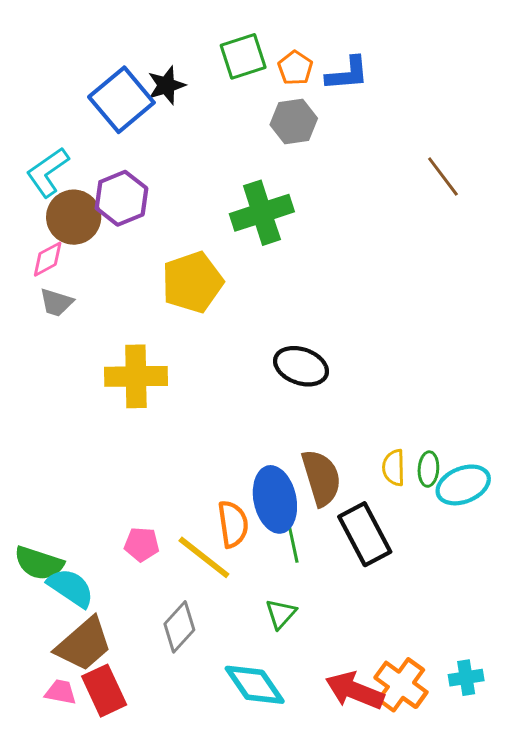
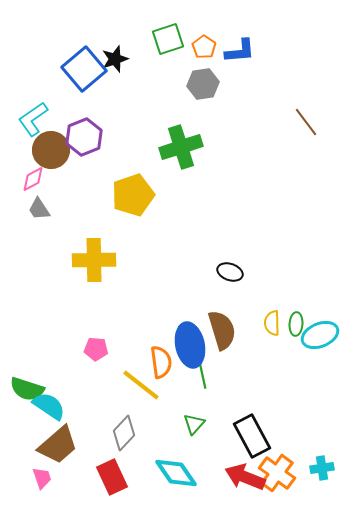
gray trapezoid: (56, 303) -> (39, 209), turned 40
black ellipse: (301, 366) -> (230, 272), moved, size x0.7
black rectangle: (365, 534) -> (252, 436), moved
pink pentagon: (142, 544) -> (96, 349), moved
red rectangle: (104, 691) -> (112, 477), moved
pink trapezoid: (61, 692) -> (42, 478), turned 60

